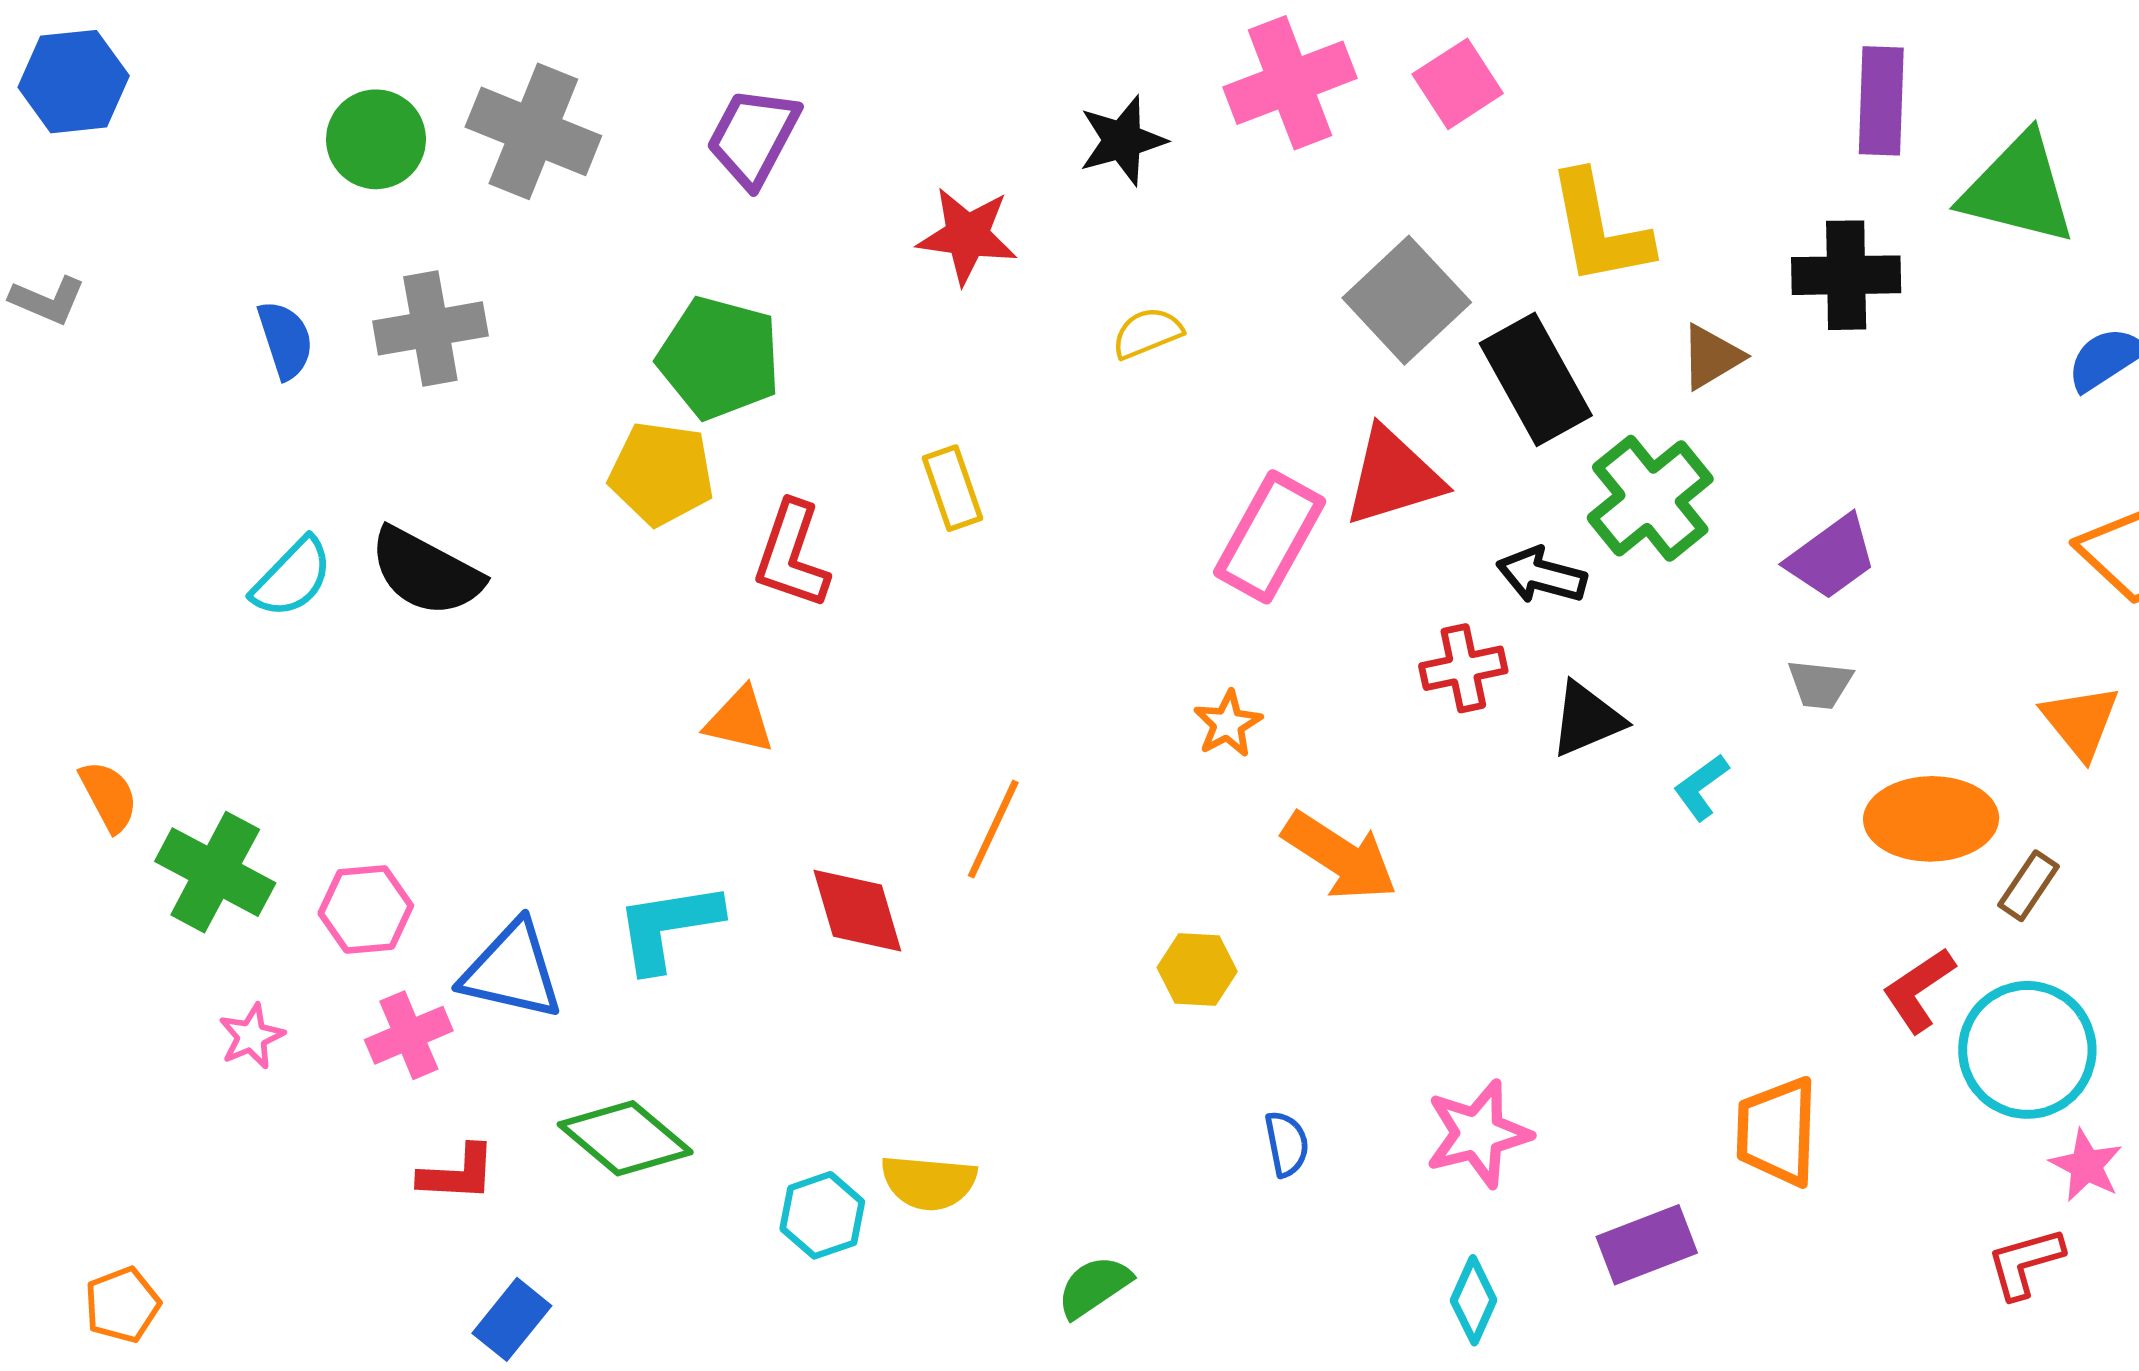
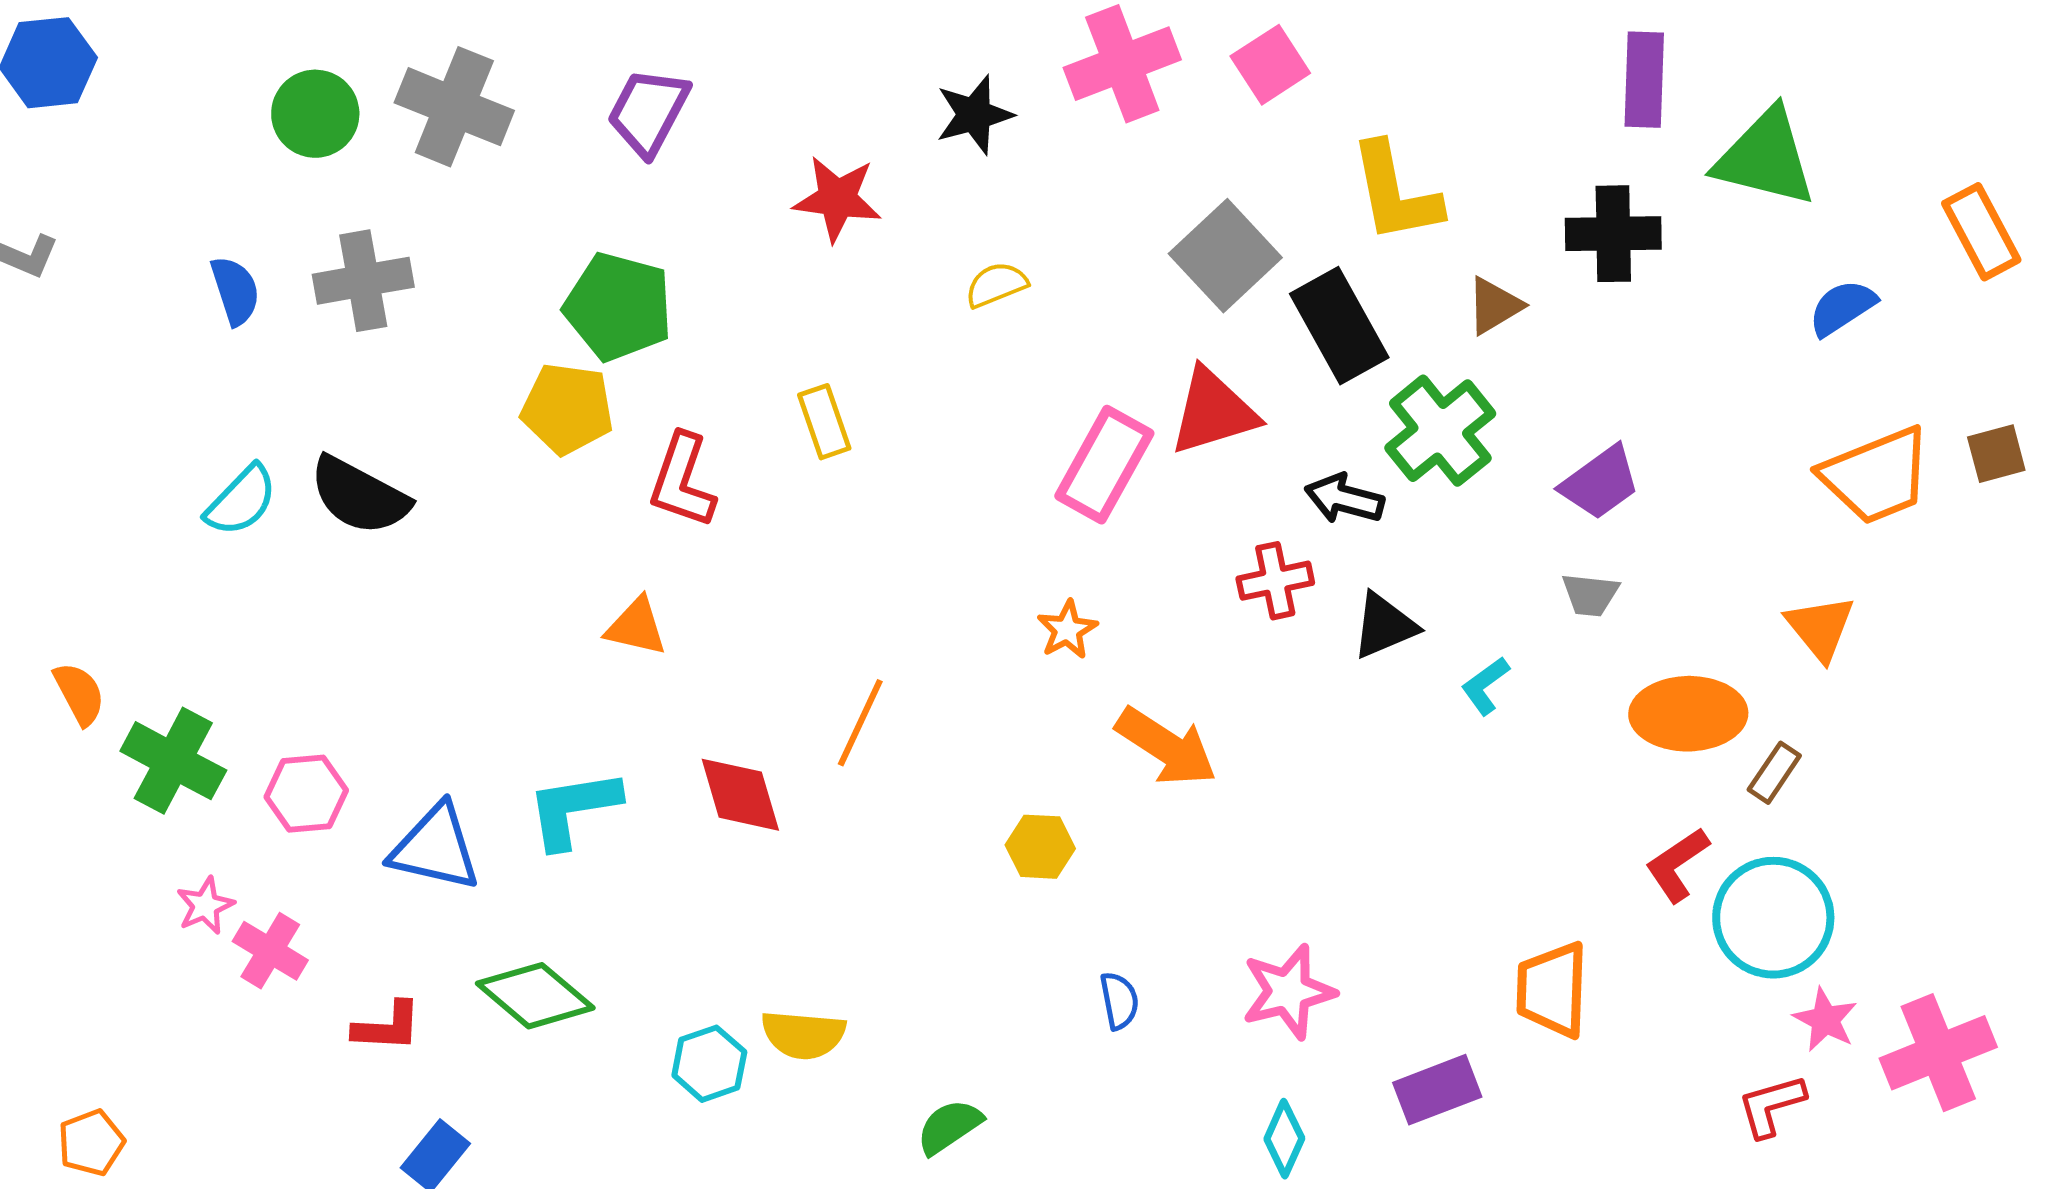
pink cross: (409, 1035) -> (270, 951), moved, turned -36

